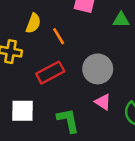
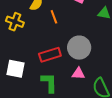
red rectangle: (50, 73) -> (50, 55), moved
pink triangle: (103, 102) -> (78, 74), turned -40

